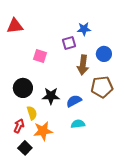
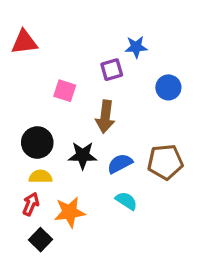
brown arrow: (83, 65) -> (105, 117), moved
brown pentagon: (102, 87) -> (165, 162), moved
yellow semicircle: (32, 113) -> (40, 177), moved, turned -72
cyan semicircle: (78, 124) -> (126, 201), turned 40

